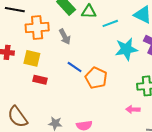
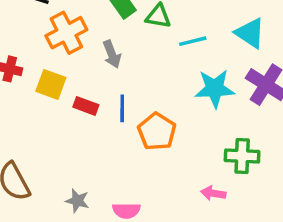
orange cross: (37, 28) -> (66, 33), turned -30
blue line: (75, 67) -> (122, 108), turned 49
red rectangle: (40, 80) -> (86, 106), moved

